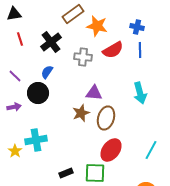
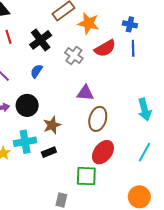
gray cross: (83, 57) -> (74, 56), turned 30
black circle: (38, 93) -> (27, 105), moved
cyan arrow: (140, 93) -> (145, 110), moved
brown star: (81, 113) -> (52, 125), moved
black rectangle: (66, 173) -> (49, 152), moved

